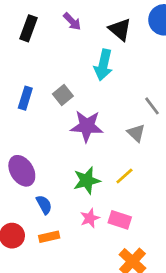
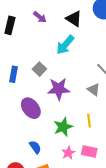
cyan arrow: (103, 65) -> (65, 45), turned 35
purple ellipse: (22, 171) -> (31, 108), moved
yellow line: (124, 176) -> (89, 121), turned -48

